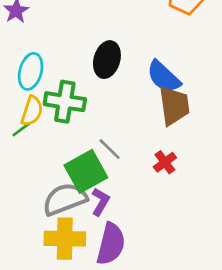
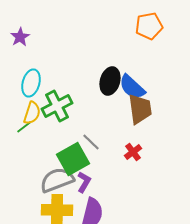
black ellipse: (107, 60) -> (110, 81), moved
green cross: (65, 102) -> (57, 106), turned -36

